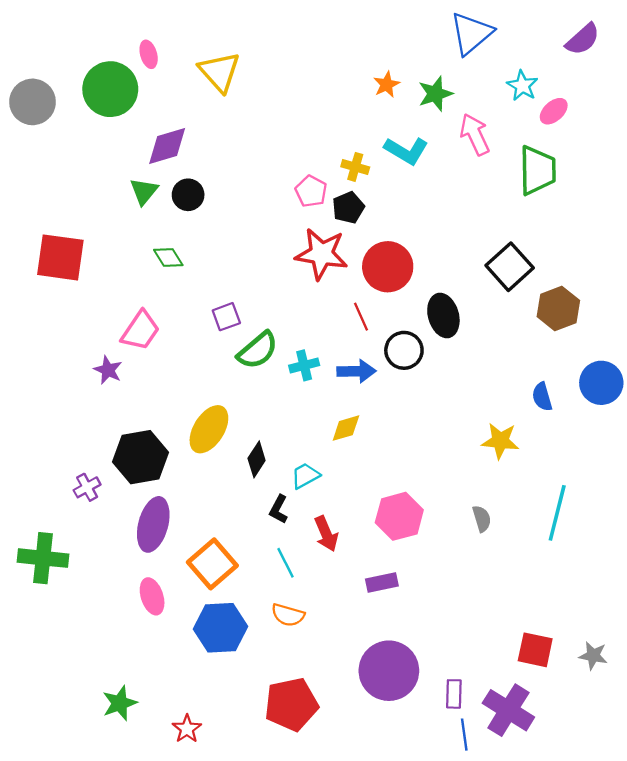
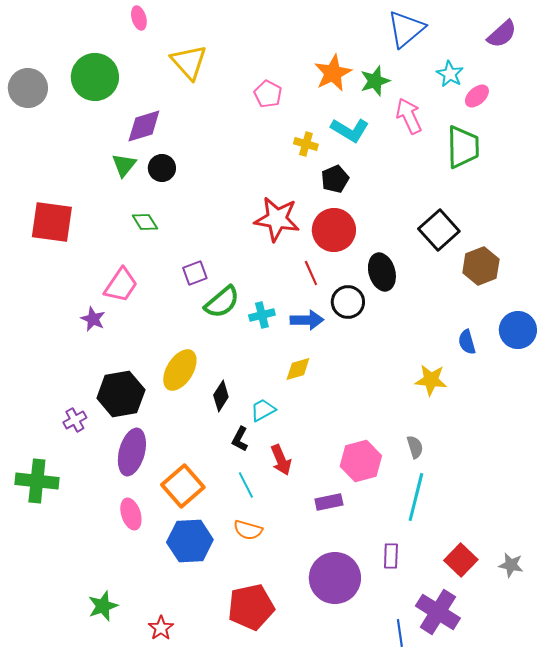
pink ellipse: (149, 54) -> (139, 18), moved
orange star: (387, 84) -> (333, 73), size x1.6
pink pentagon: (311, 191) -> (268, 94), moved
black pentagon: (348, 208) -> (335, 179), moved
cyan line: (557, 513) -> (416, 497), moved
pink hexagon: (399, 516) -> (361, 461), moved
red square: (535, 650) -> (461, 560), turned 32
purple rectangle: (454, 694) -> (391, 556), moved

